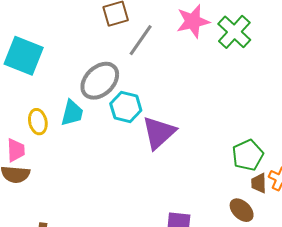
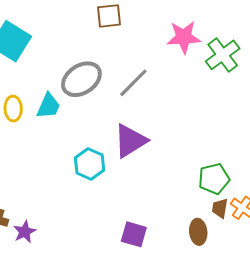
gray line: (141, 40) -> (133, 83), moved
cyan hexagon: (126, 107) -> (90, 164), moved
brown ellipse: (242, 210) -> (198, 232), turned 30

